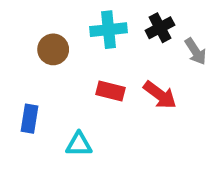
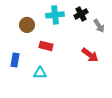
red rectangle: (110, 91) -> (46, 46), moved
red arrow: (160, 95) -> (90, 55), moved

